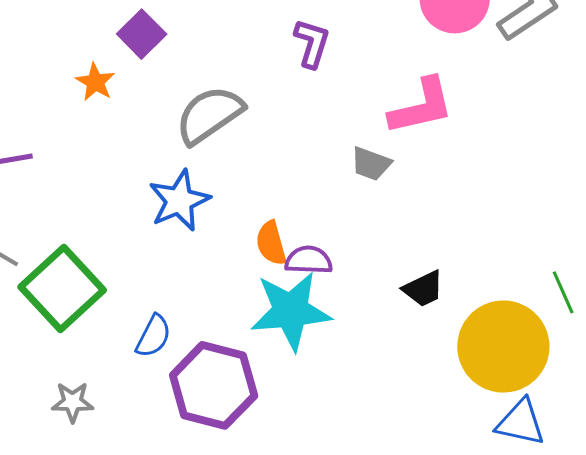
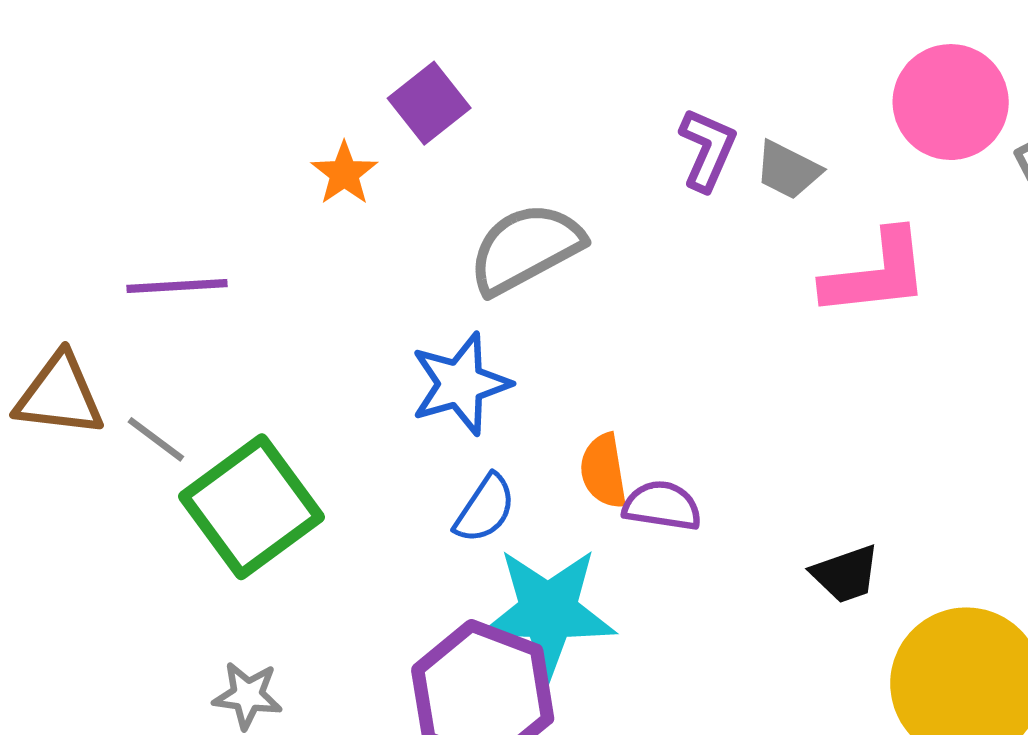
gray trapezoid: (371, 164) -> (788, 170), moved
cyan star: (291, 311) -> (548, 612), moved
blue semicircle: (153, 336) -> (485, 509), moved

